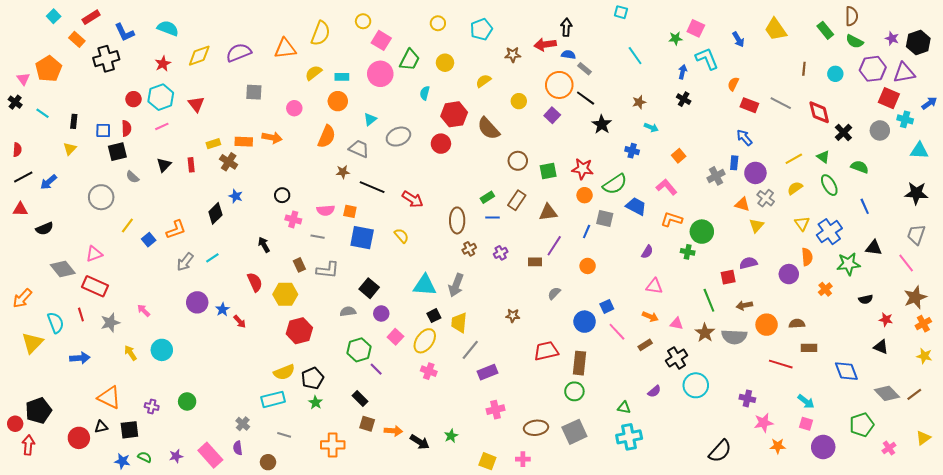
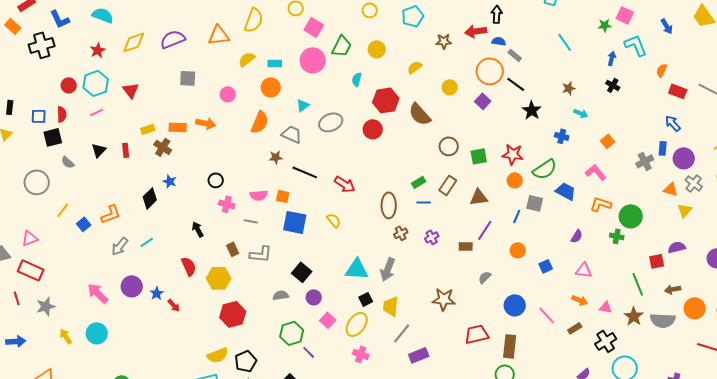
blue square: (607, 306) -> (546, 266), moved
pink arrow: (144, 310) -> (98, 293), moved, size x1.6
brown star: (513, 316) -> (444, 299), size x1.6

